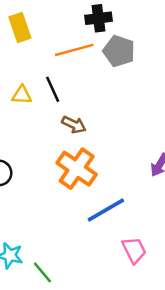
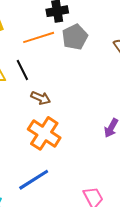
gray pentagon: (119, 51) -> (75, 37), turned 30
blue line: (106, 210) -> (34, 180), moved

